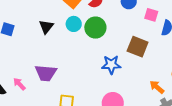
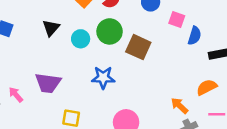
cyan circle: (74, 24) -> (81, 39), moved
brown square: (138, 47) -> (138, 47), moved
blue star: (111, 65) -> (103, 78), moved

